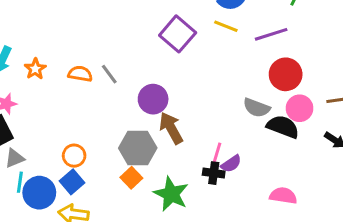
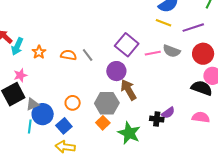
purple square: (178, 34) -> (127, 45), moved
gray semicircle: (257, 108) -> (172, 51), moved
pink line: (217, 154) -> (153, 53), moved, turned 63
orange circle: (74, 156) -> (73, 103), moved
gray triangle: (15, 158) -> (32, 104), moved
blue circle: (39, 193) -> (43, 114), moved
pink semicircle: (283, 196) -> (201, 117), moved

